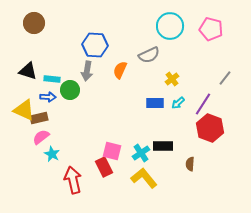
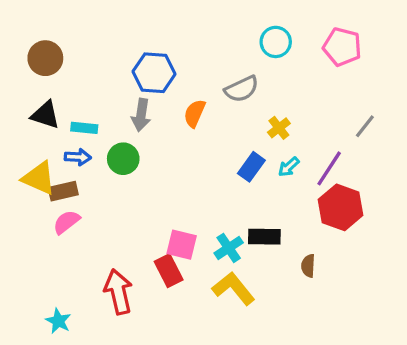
brown circle: (34, 23) -> (45, 58), moved
cyan circle: (170, 26) -> (276, 42), size x0.7
green circle: (70, 90) -> (123, 159), moved
blue rectangle: (155, 103) -> (251, 167), turned -54
cyan star: (52, 154) -> (58, 321), moved

